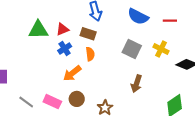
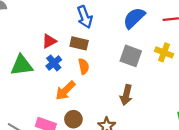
blue semicircle: (138, 17) -> (134, 18), turned 115
green triangle: (38, 30) -> (22, 65), moved
brown arrow: (136, 84) -> (126, 95), moved

